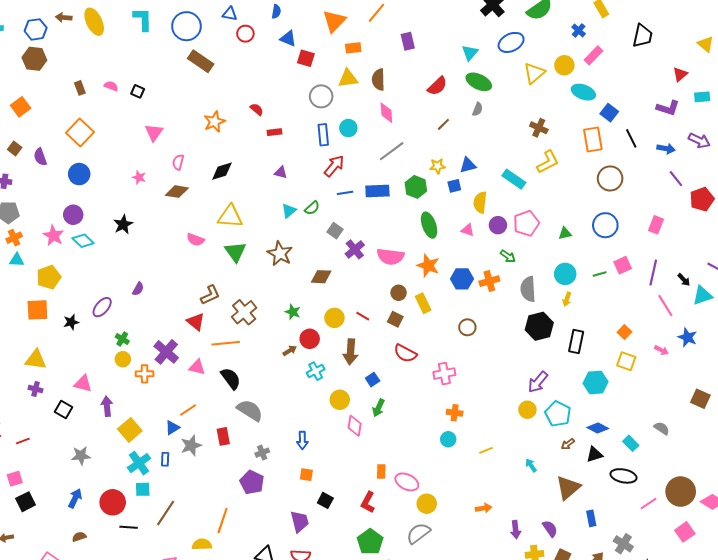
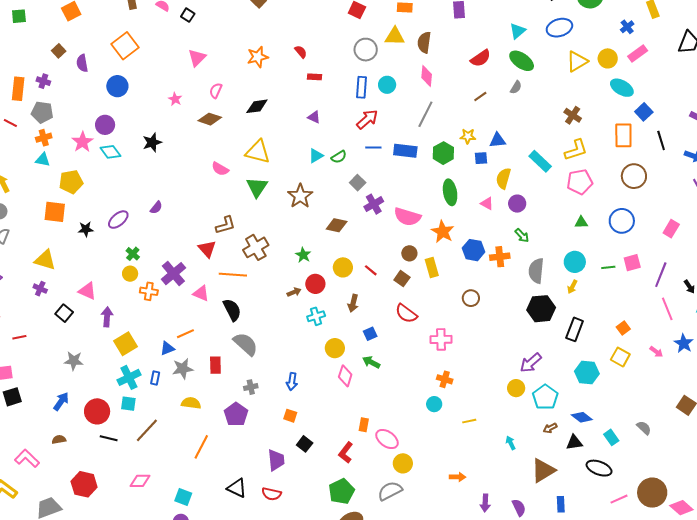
gray line: (392, 151) -> (425, 114), turned -36
pink pentagon: (526, 223) -> (580, 182), moved
brown arrow: (351, 352) -> (353, 303), size x0.7
green arrow: (378, 408) -> (371, 362), turned 84
yellow semicircle: (202, 544) -> (191, 403), moved

